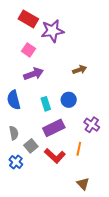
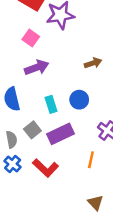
gray square: (31, 146) -> (32, 130), moved
red L-shape: (55, 156) -> (46, 168), moved
blue cross: (16, 162) -> (13, 164), moved

